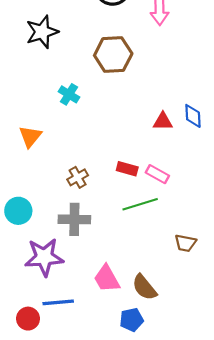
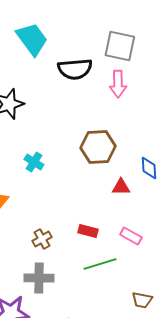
brown hexagon: (113, 54) -> (98, 147), moved
blue diamond: (193, 116) -> (149, 168), moved
pink rectangle: (157, 174) -> (131, 236), moved

